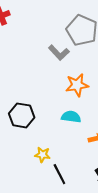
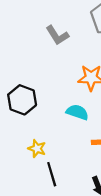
gray L-shape: (59, 53) -> (57, 35), moved

